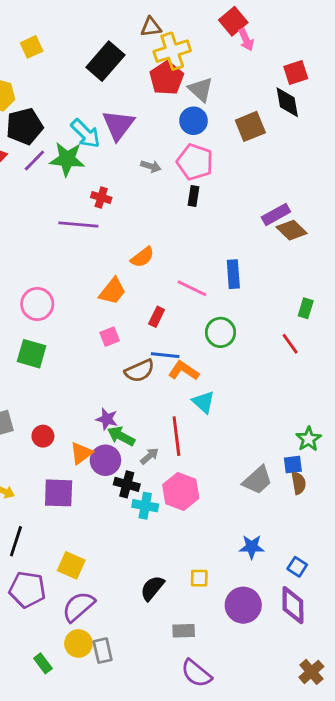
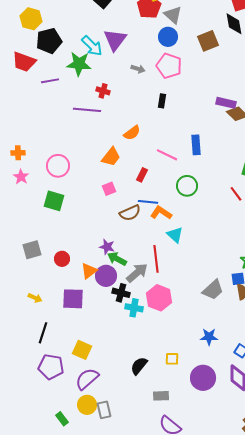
purple line: (34, 161) -> (50, 81), moved, turned 36
black rectangle: (193, 196) -> (162, 101), moved
purple rectangle: (276, 215) -> (226, 103), turned 42
gray arrow: (149, 456) -> (137, 273), size x1.6

